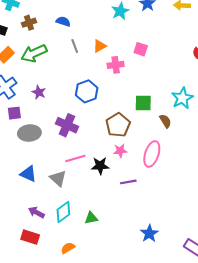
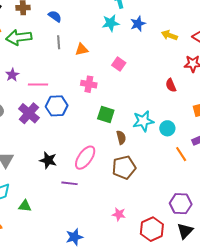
pink cross: (116, 65) -> (89, 84), moved
blue hexagon: (87, 91) -> (57, 106), moved
brown pentagon: (118, 125) -> (124, 167), moved
pink star: (120, 151) -> (119, 214), moved
pink ellipse: (152, 154) -> (85, 158), moved
pink line: (75, 158) -> (38, 84), moved

